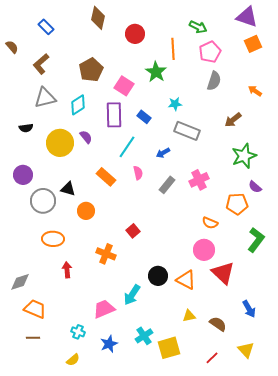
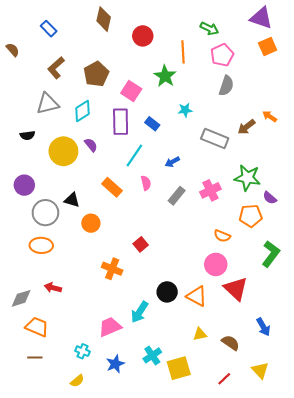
brown L-shape: (41, 64) -> (56, 68), moved
orange arrow: (255, 91) -> (270, 116), moved
gray rectangle: (187, 131) -> (215, 139), moved
green star: (244, 156) -> (247, 178), moved, turned 30
orange ellipse: (53, 239) -> (41, 245), moved
red arrow: (67, 270) -> (53, 288), moved, turned -70

